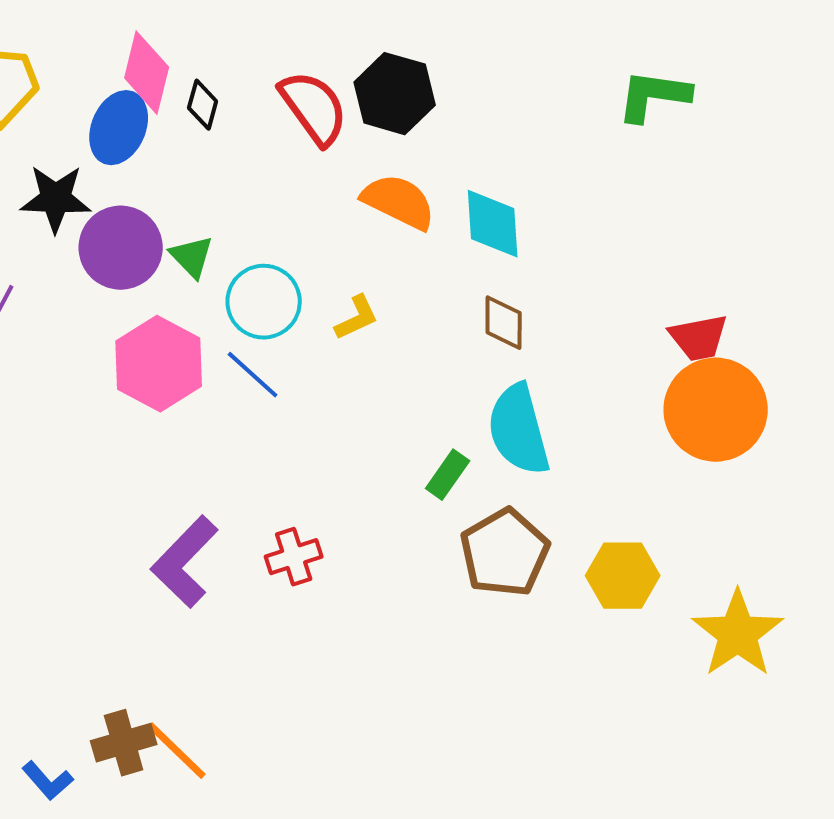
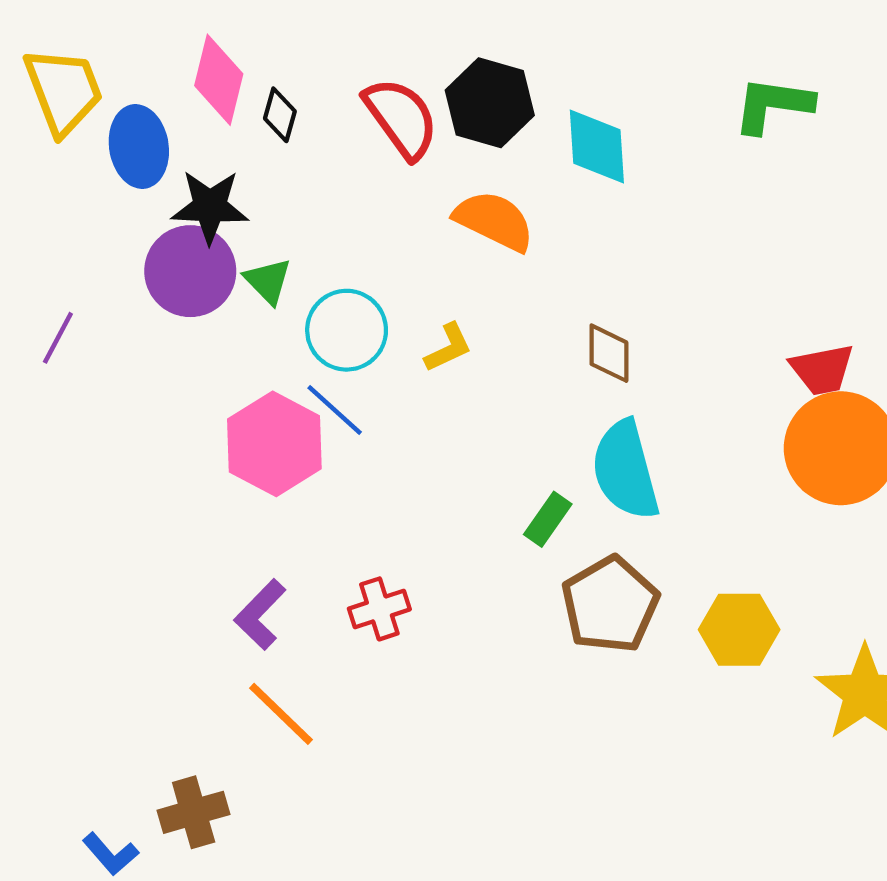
blue ellipse: (119, 128) -> (139, 147), moved, turned -32
black star: (56, 199) -> (210, 207), moved
cyan diamond: (493, 224) -> (597, 147), moved
pink hexagon: (159, 364) -> (274, 444), moved
purple L-shape: (185, 562) -> (260, 614), size x0.7
orange line: (177, 751) -> (281, 714), moved

